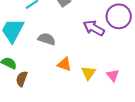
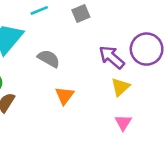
orange triangle: (64, 64) -> (65, 96), turned 35
yellow triangle: (88, 73) -> (120, 87), moved

